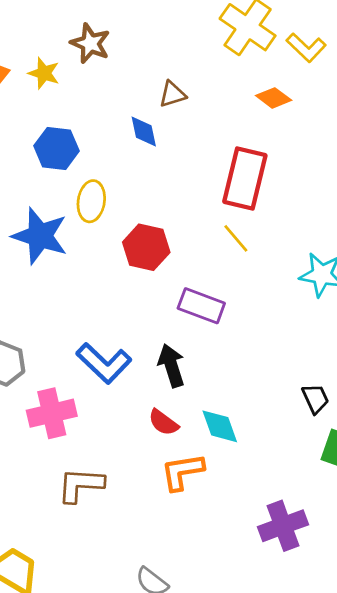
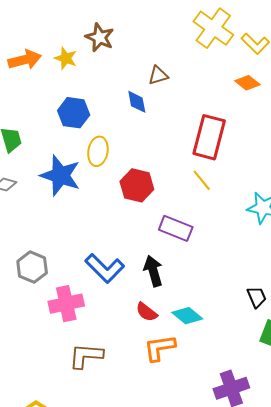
orange diamond: (274, 98) -> (247, 83), moved
cyan diamond: (220, 426) -> (187, 316), turned -32

